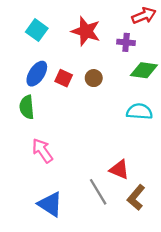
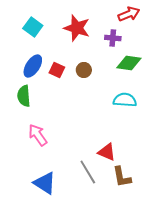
brown L-shape: (136, 197) -> (122, 177), turned -50

